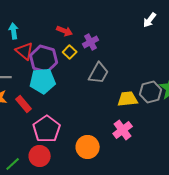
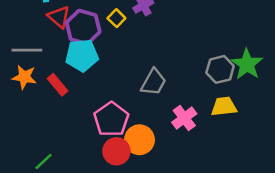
gray trapezoid: (99, 73) -> (154, 82), moved
yellow trapezoid: (128, 99) -> (224, 106), moved
pink pentagon: (47, 129) -> (111, 119), moved
red circle: (40, 156) -> (116, 151), moved

